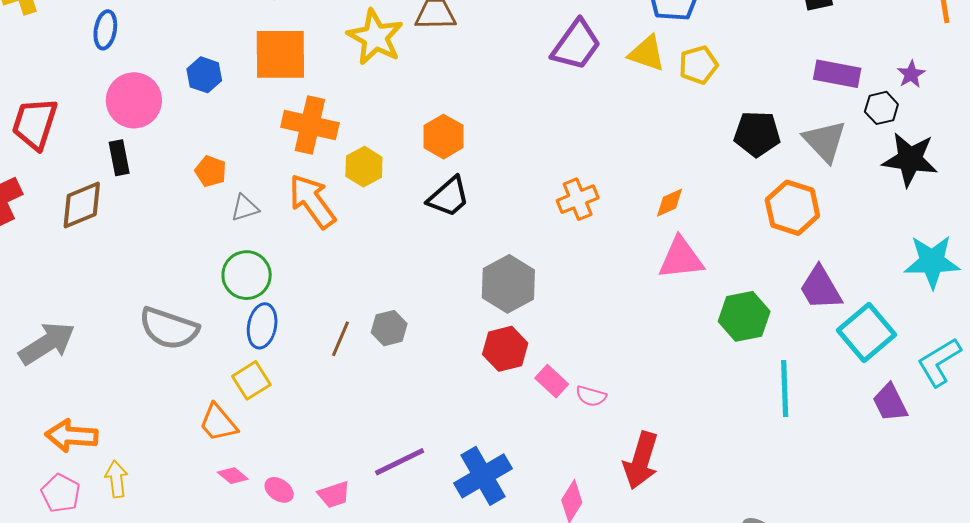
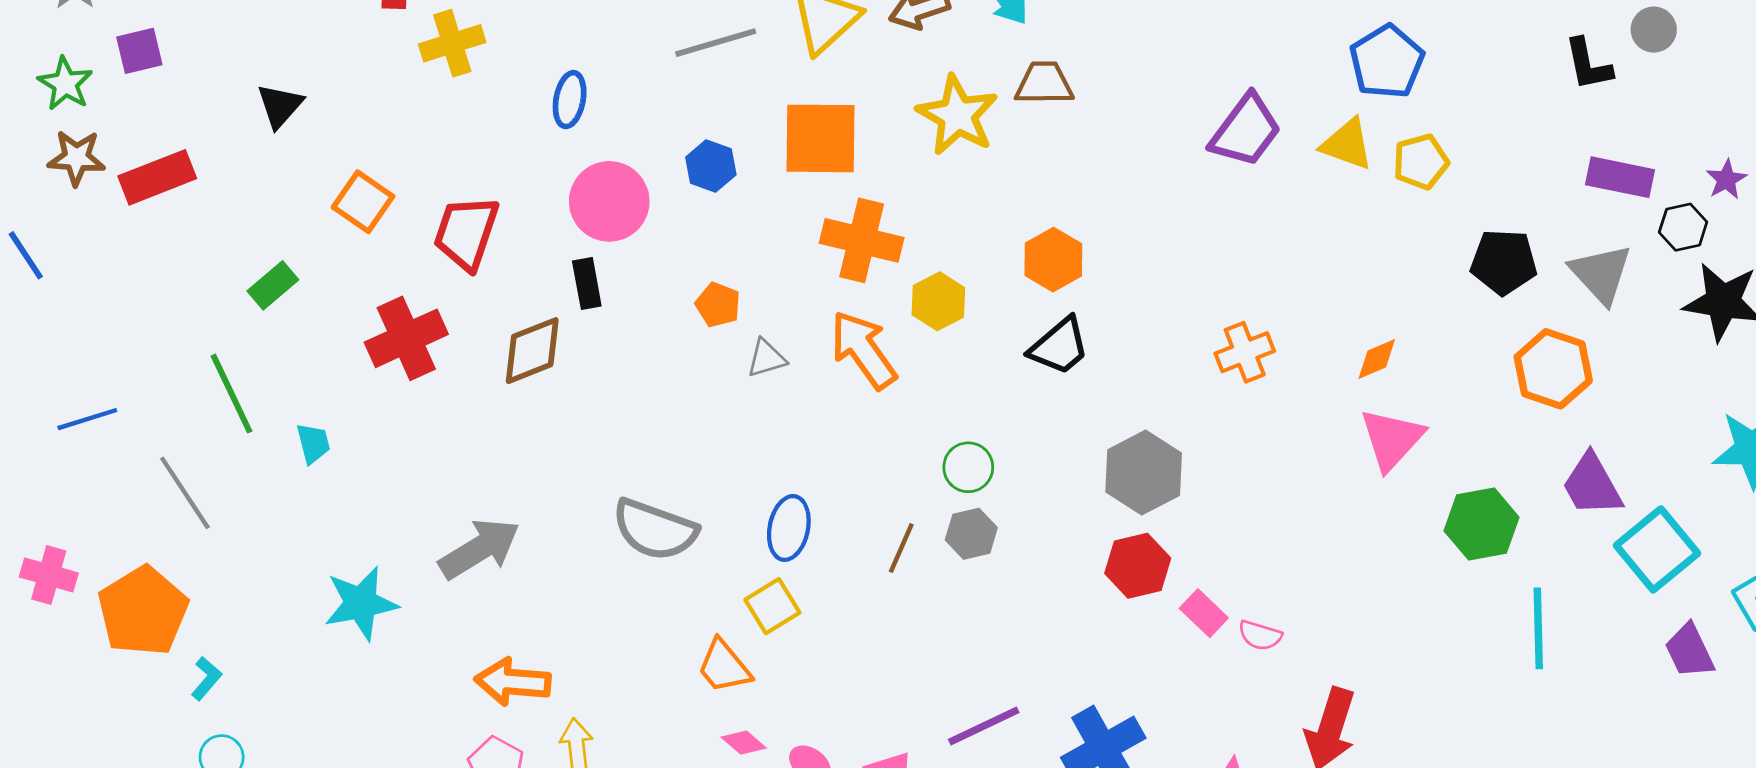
pink triangle: (681, 258) -> (1392, 439), turned -42
green circle: (247, 275) -> (968, 467), moved, size x0.7

